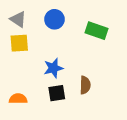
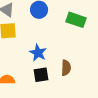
blue star: (53, 68) -> (38, 53), turned -30

